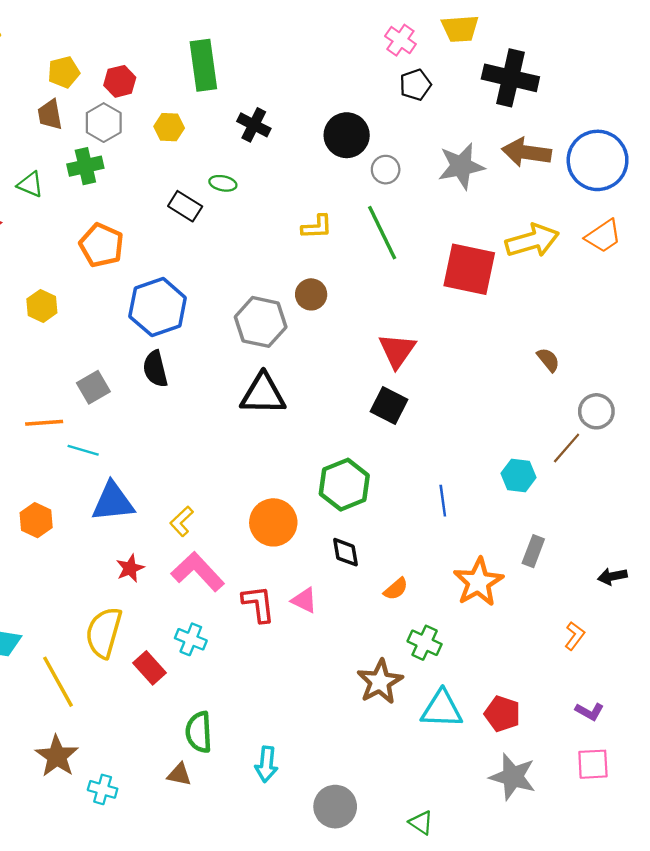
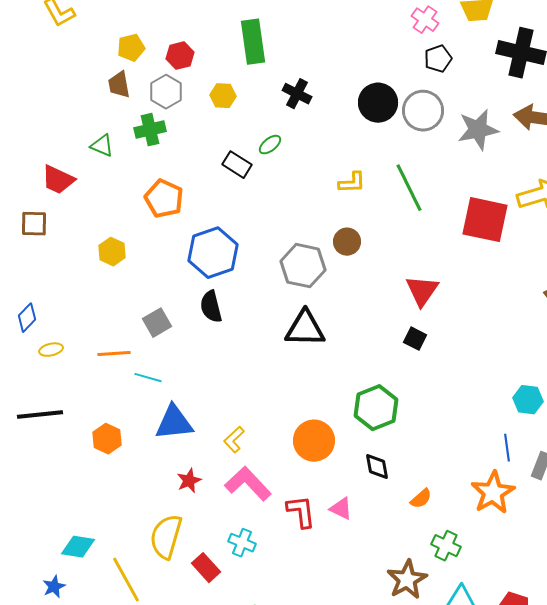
gray circle: (386, 170) -> (423, 111), moved, size x1.6
green ellipse: (223, 183) -> (270, 145), turned -50
black square: (389, 406) -> (415, 339), size x0.7
blue line: (443, 501) -> (507, 448), moved

